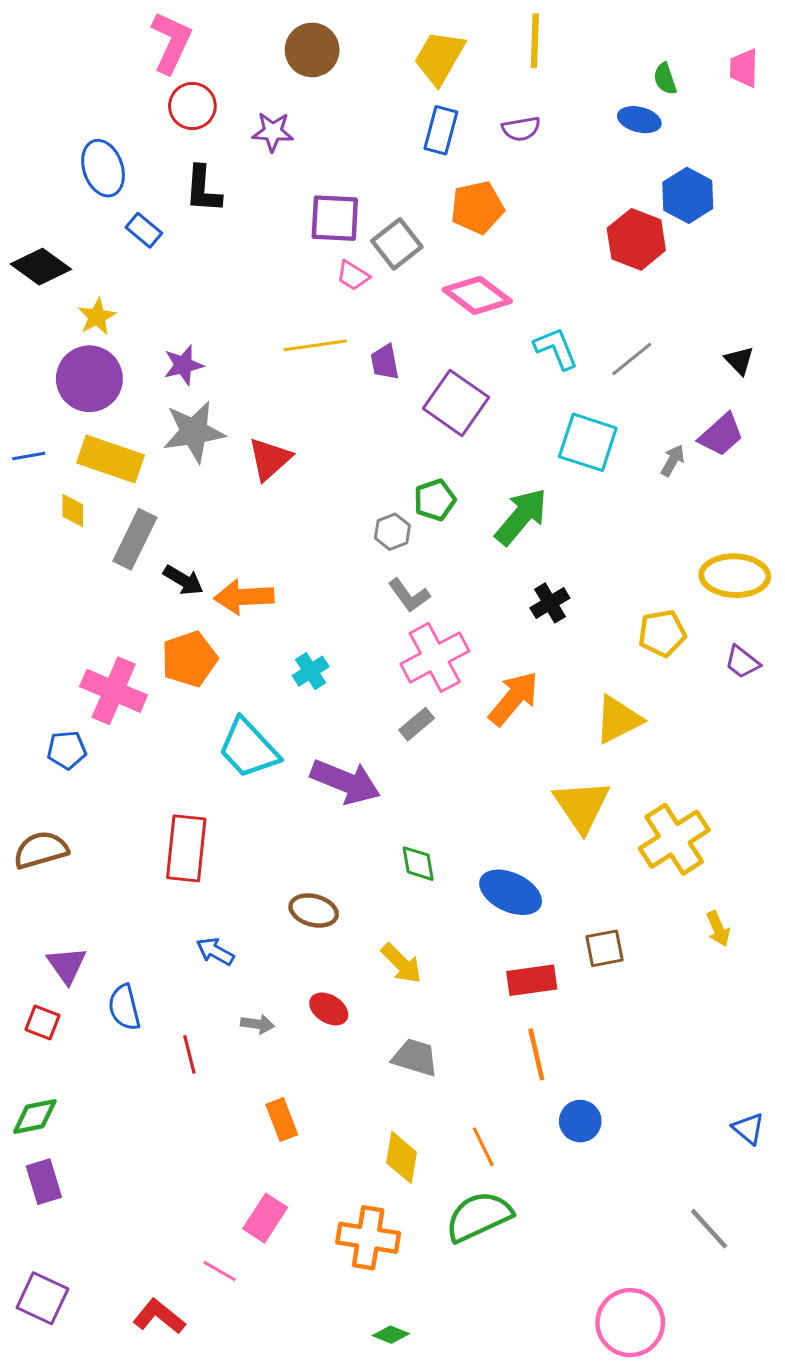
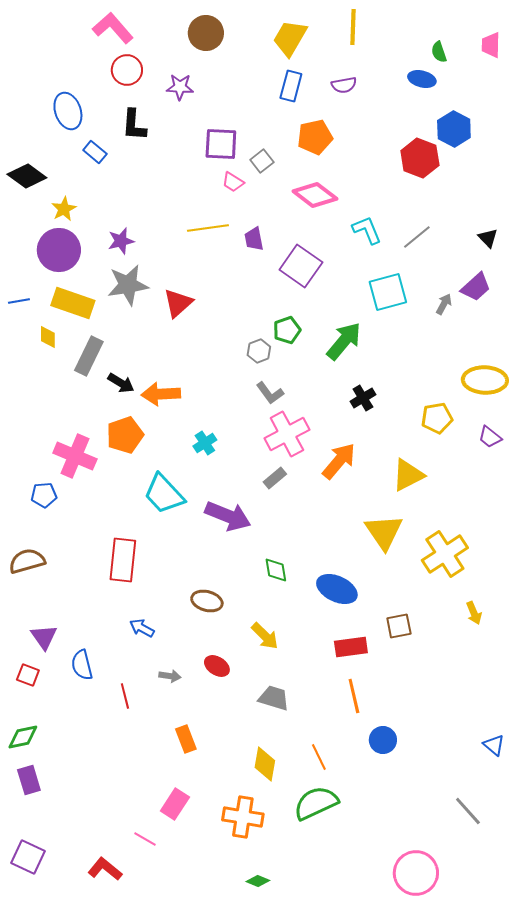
pink L-shape: (171, 42) -> (113, 28), turned -66
gray square: (397, 244) -> (262, 161), size x0.7
cyan square: (588, 442) -> (388, 292), turned -33

